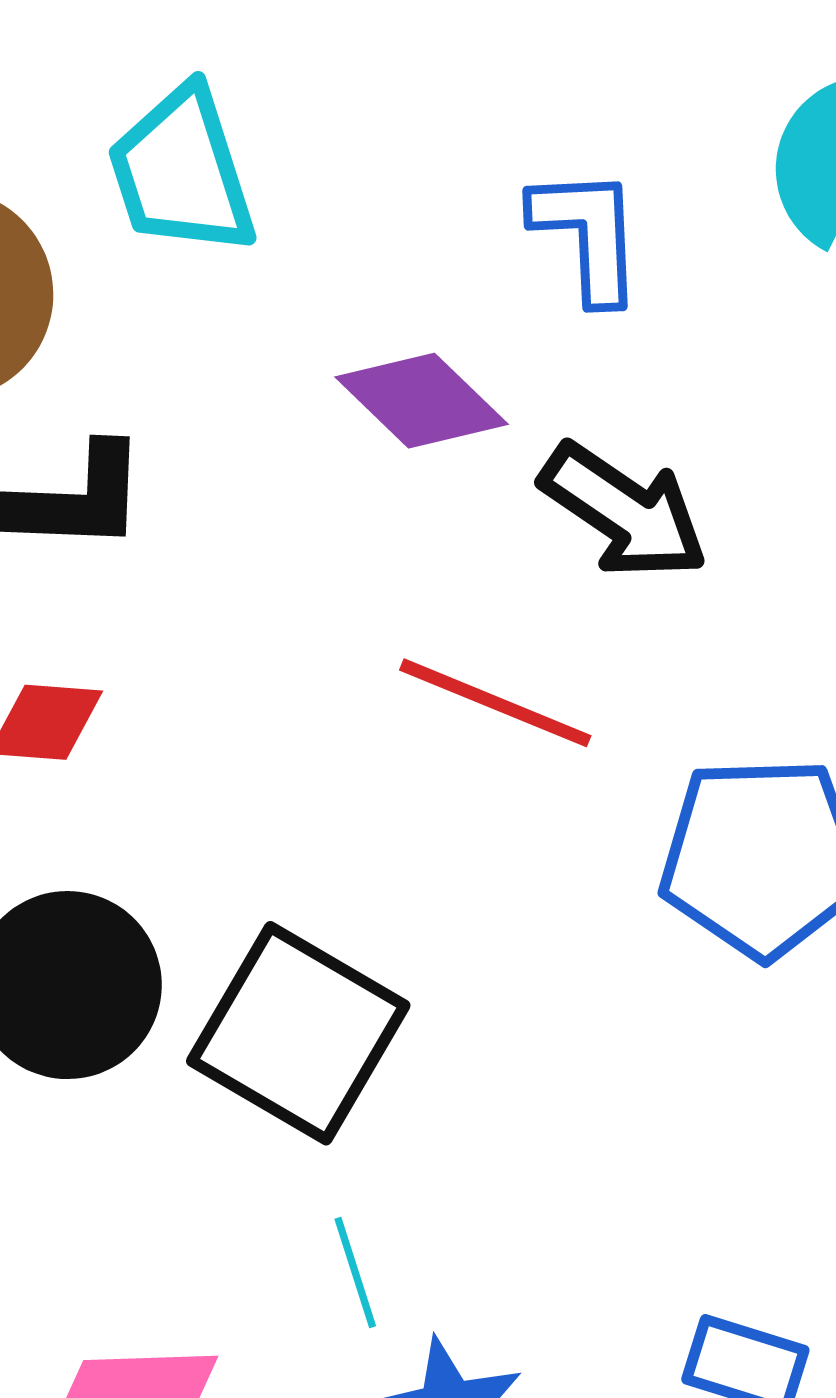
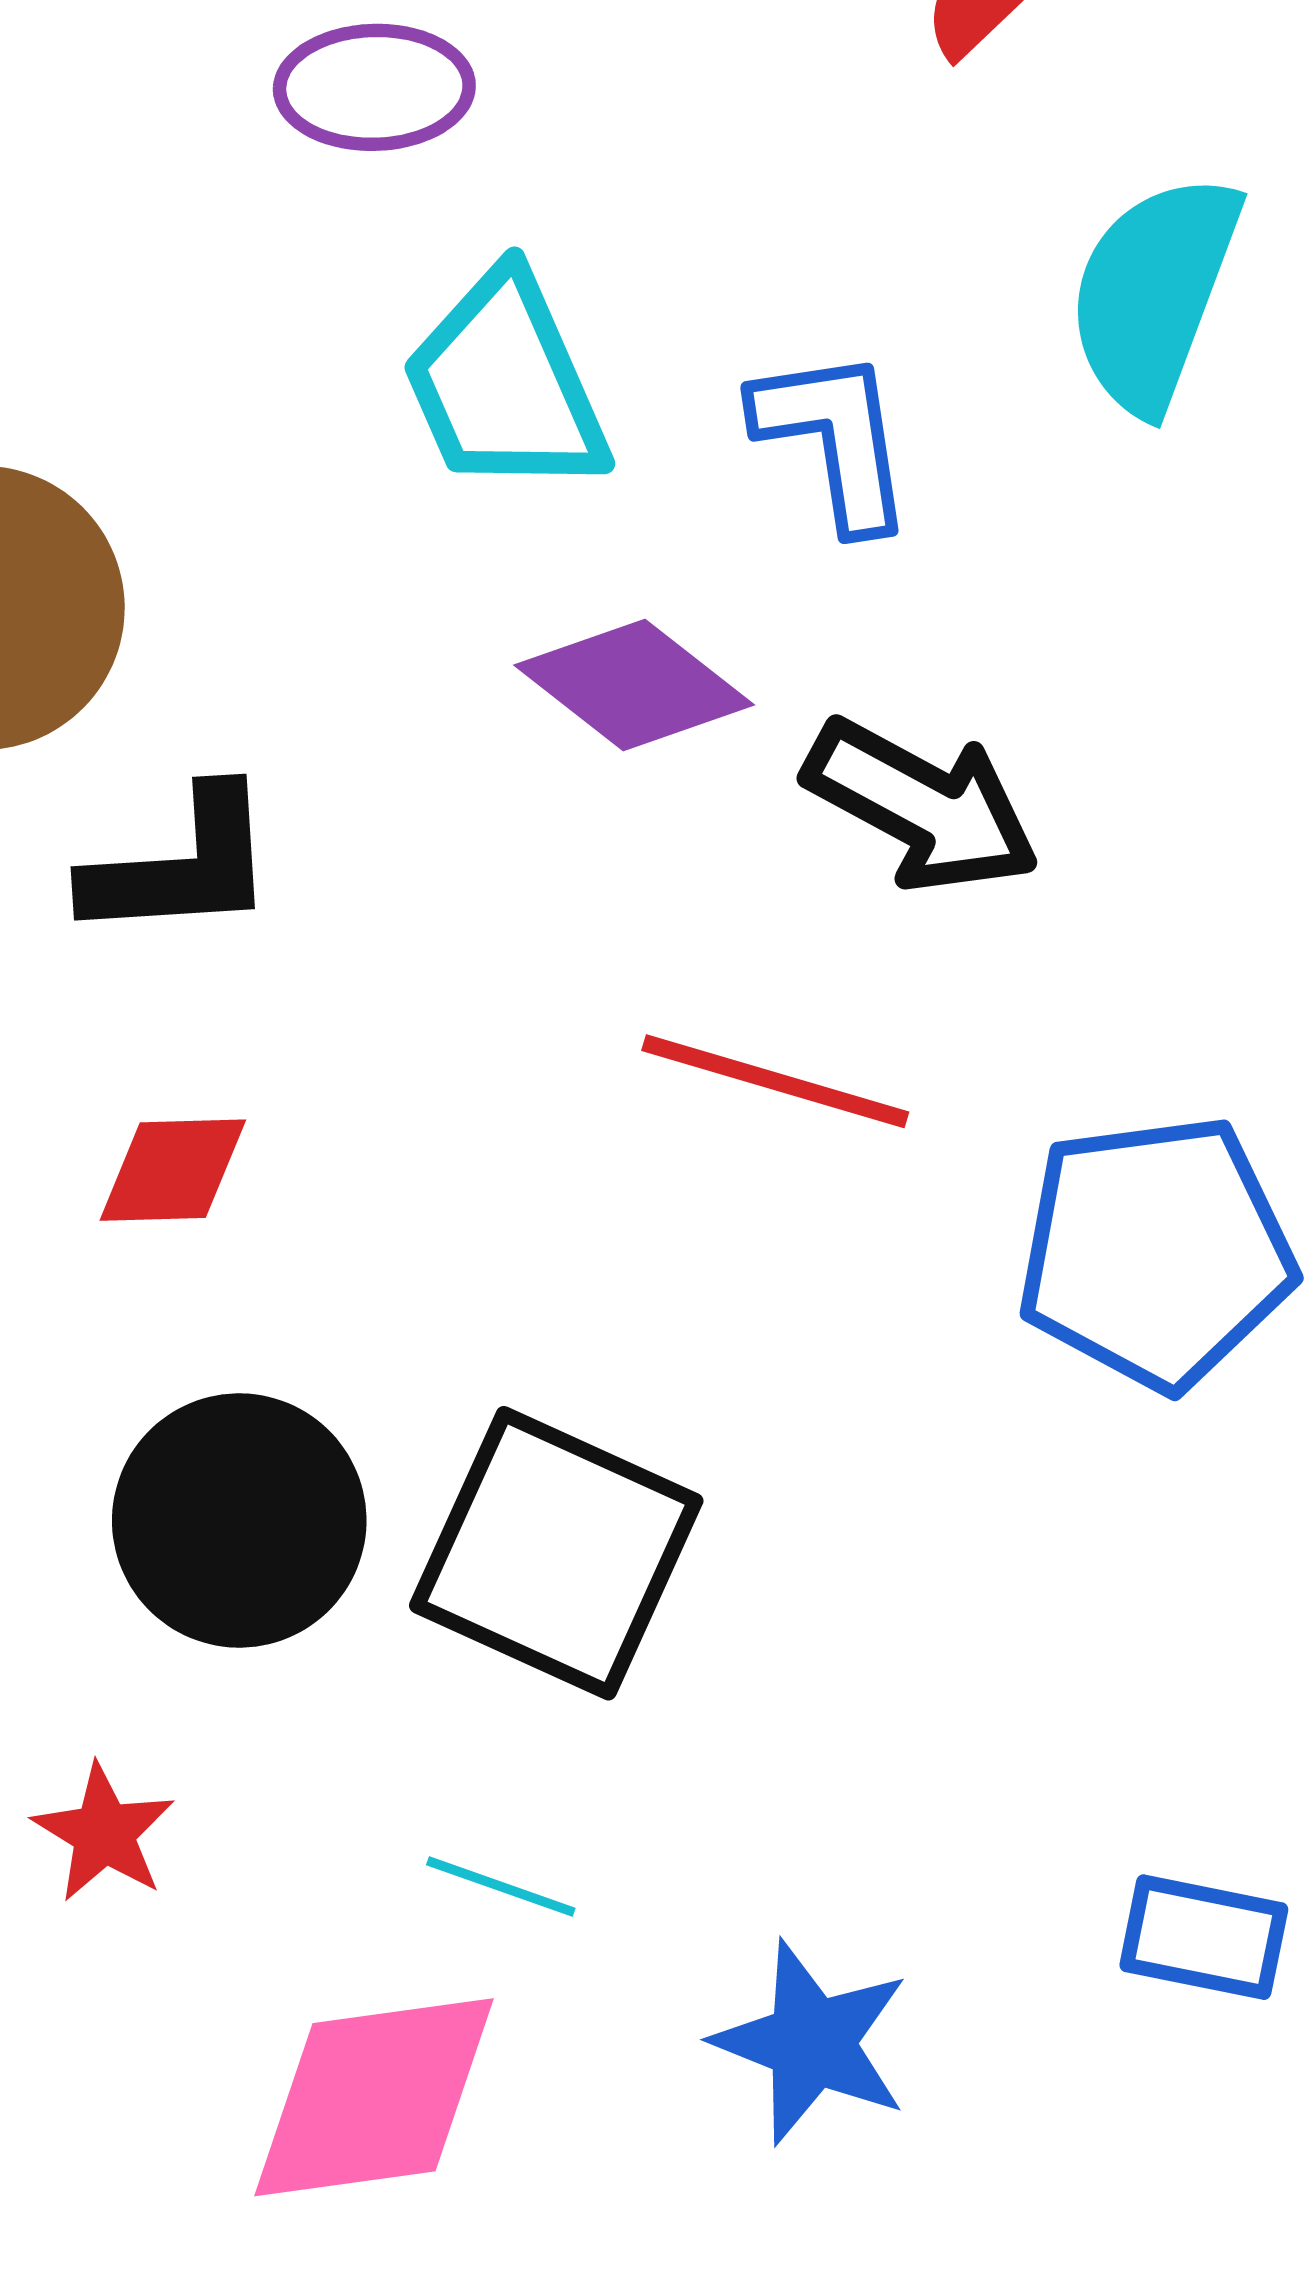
cyan trapezoid: (182, 172) -> (505, 384), moved
cyan line: (355, 1273) -> (501, 1886), moved, turned -47

